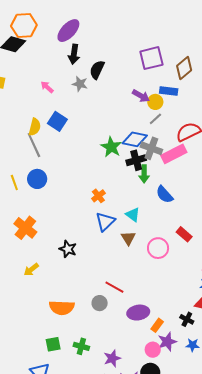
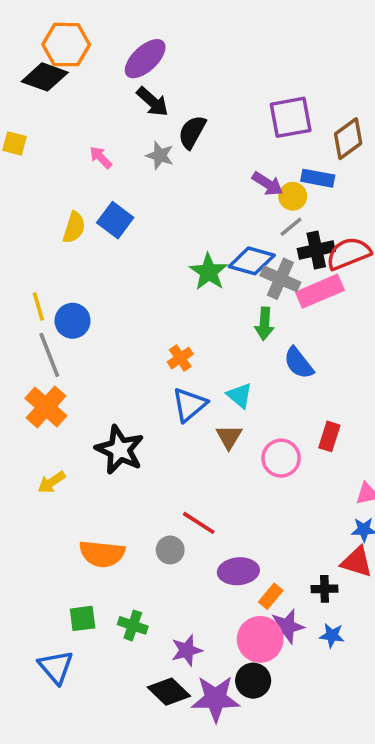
black arrow: (74, 54) -> (152, 102), turned -60
gray line: (34, 145) -> (49, 355), moved
black cross: (136, 160) -> (316, 250), moved
yellow line: (14, 182) -> (38, 307), moved
red rectangle: (184, 234) -> (329, 436), turned 63
black star: (68, 249) -> (120, 450), size x1.5
black cross: (187, 319) -> (325, 589), turned -32
pink circle: (153, 350) -> (260, 639), size x1.6

